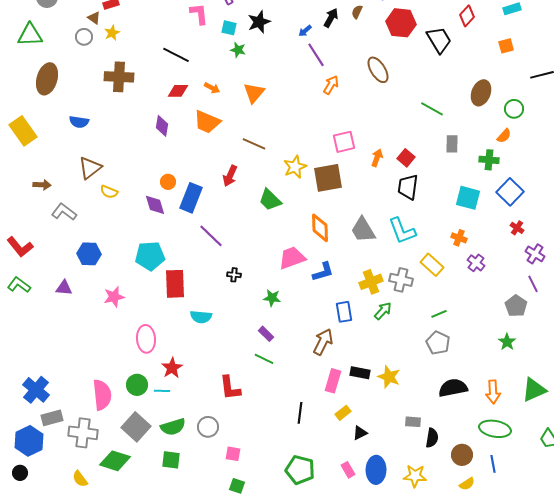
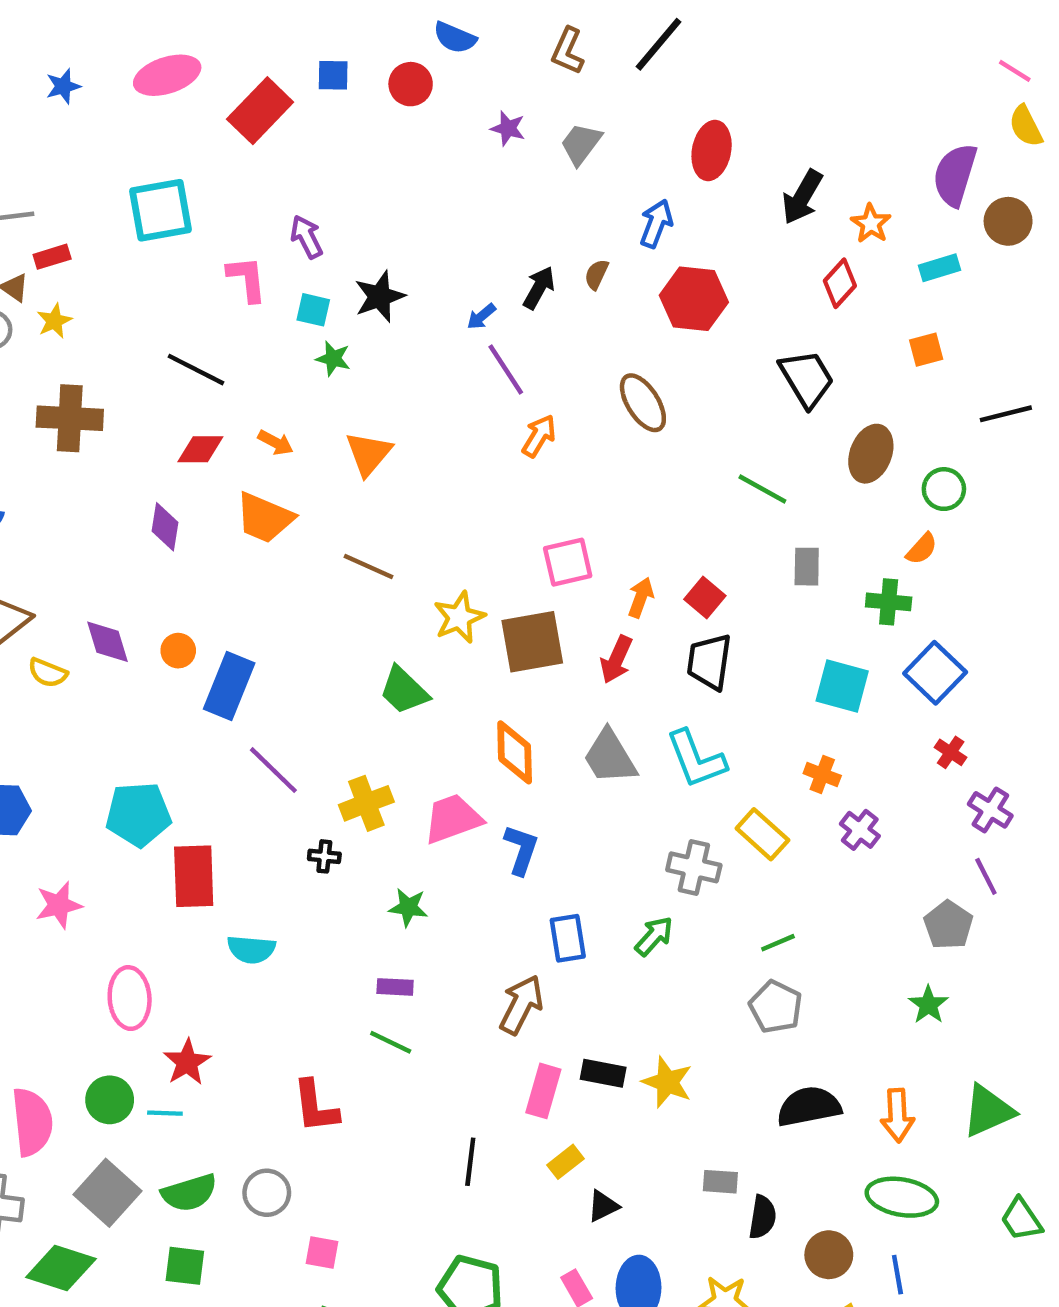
black trapezoid: (439, 40) -> (807, 378), moved
red arrow: (230, 176) -> (616, 659), moved
purple diamond: (155, 205) -> (107, 642), moved
blue L-shape: (323, 272) -> (521, 850), turned -55
yellow cross: (371, 282) -> (366, 803), moved
purple rectangle: (266, 334) -> (395, 987), turned -42

